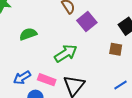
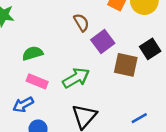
brown square: (116, 49) -> (126, 65), moved, size x1.5
pink rectangle: (47, 80) -> (37, 81), moved

